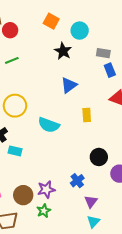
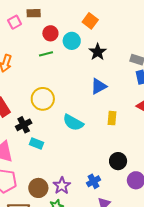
red circle: (10, 30) -> (50, 33), moved
cyan circle: (80, 31) -> (72, 41), moved
purple star: (46, 190) -> (62, 186), turned -30

